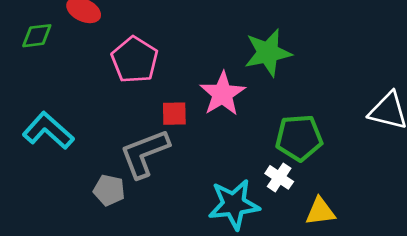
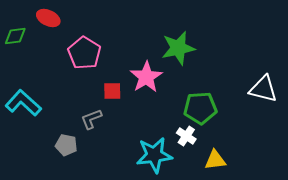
gray L-shape: (145, 153) -> (91, 119), size x0.6

